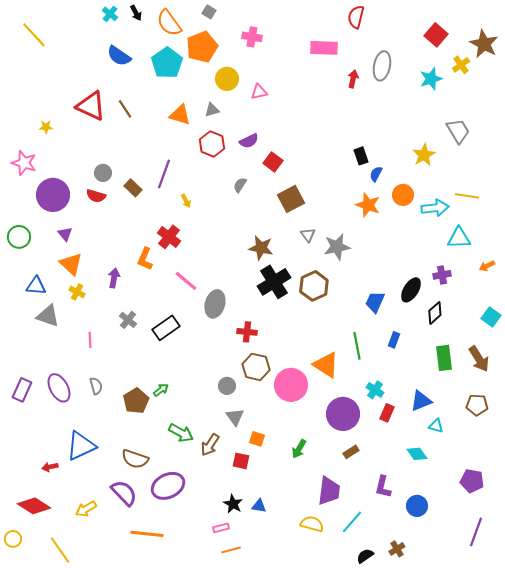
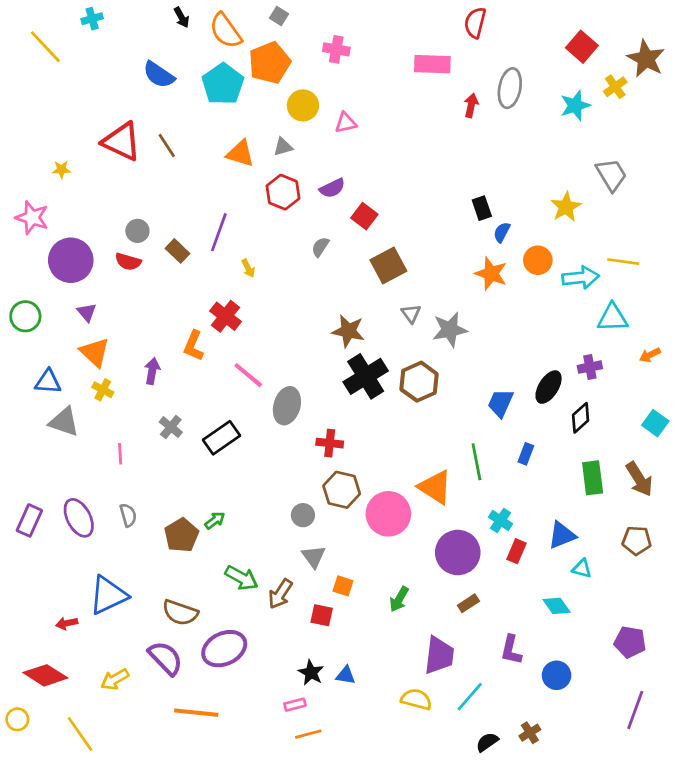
cyan cross: (110, 14) -> (92, 19), moved, turned 35

